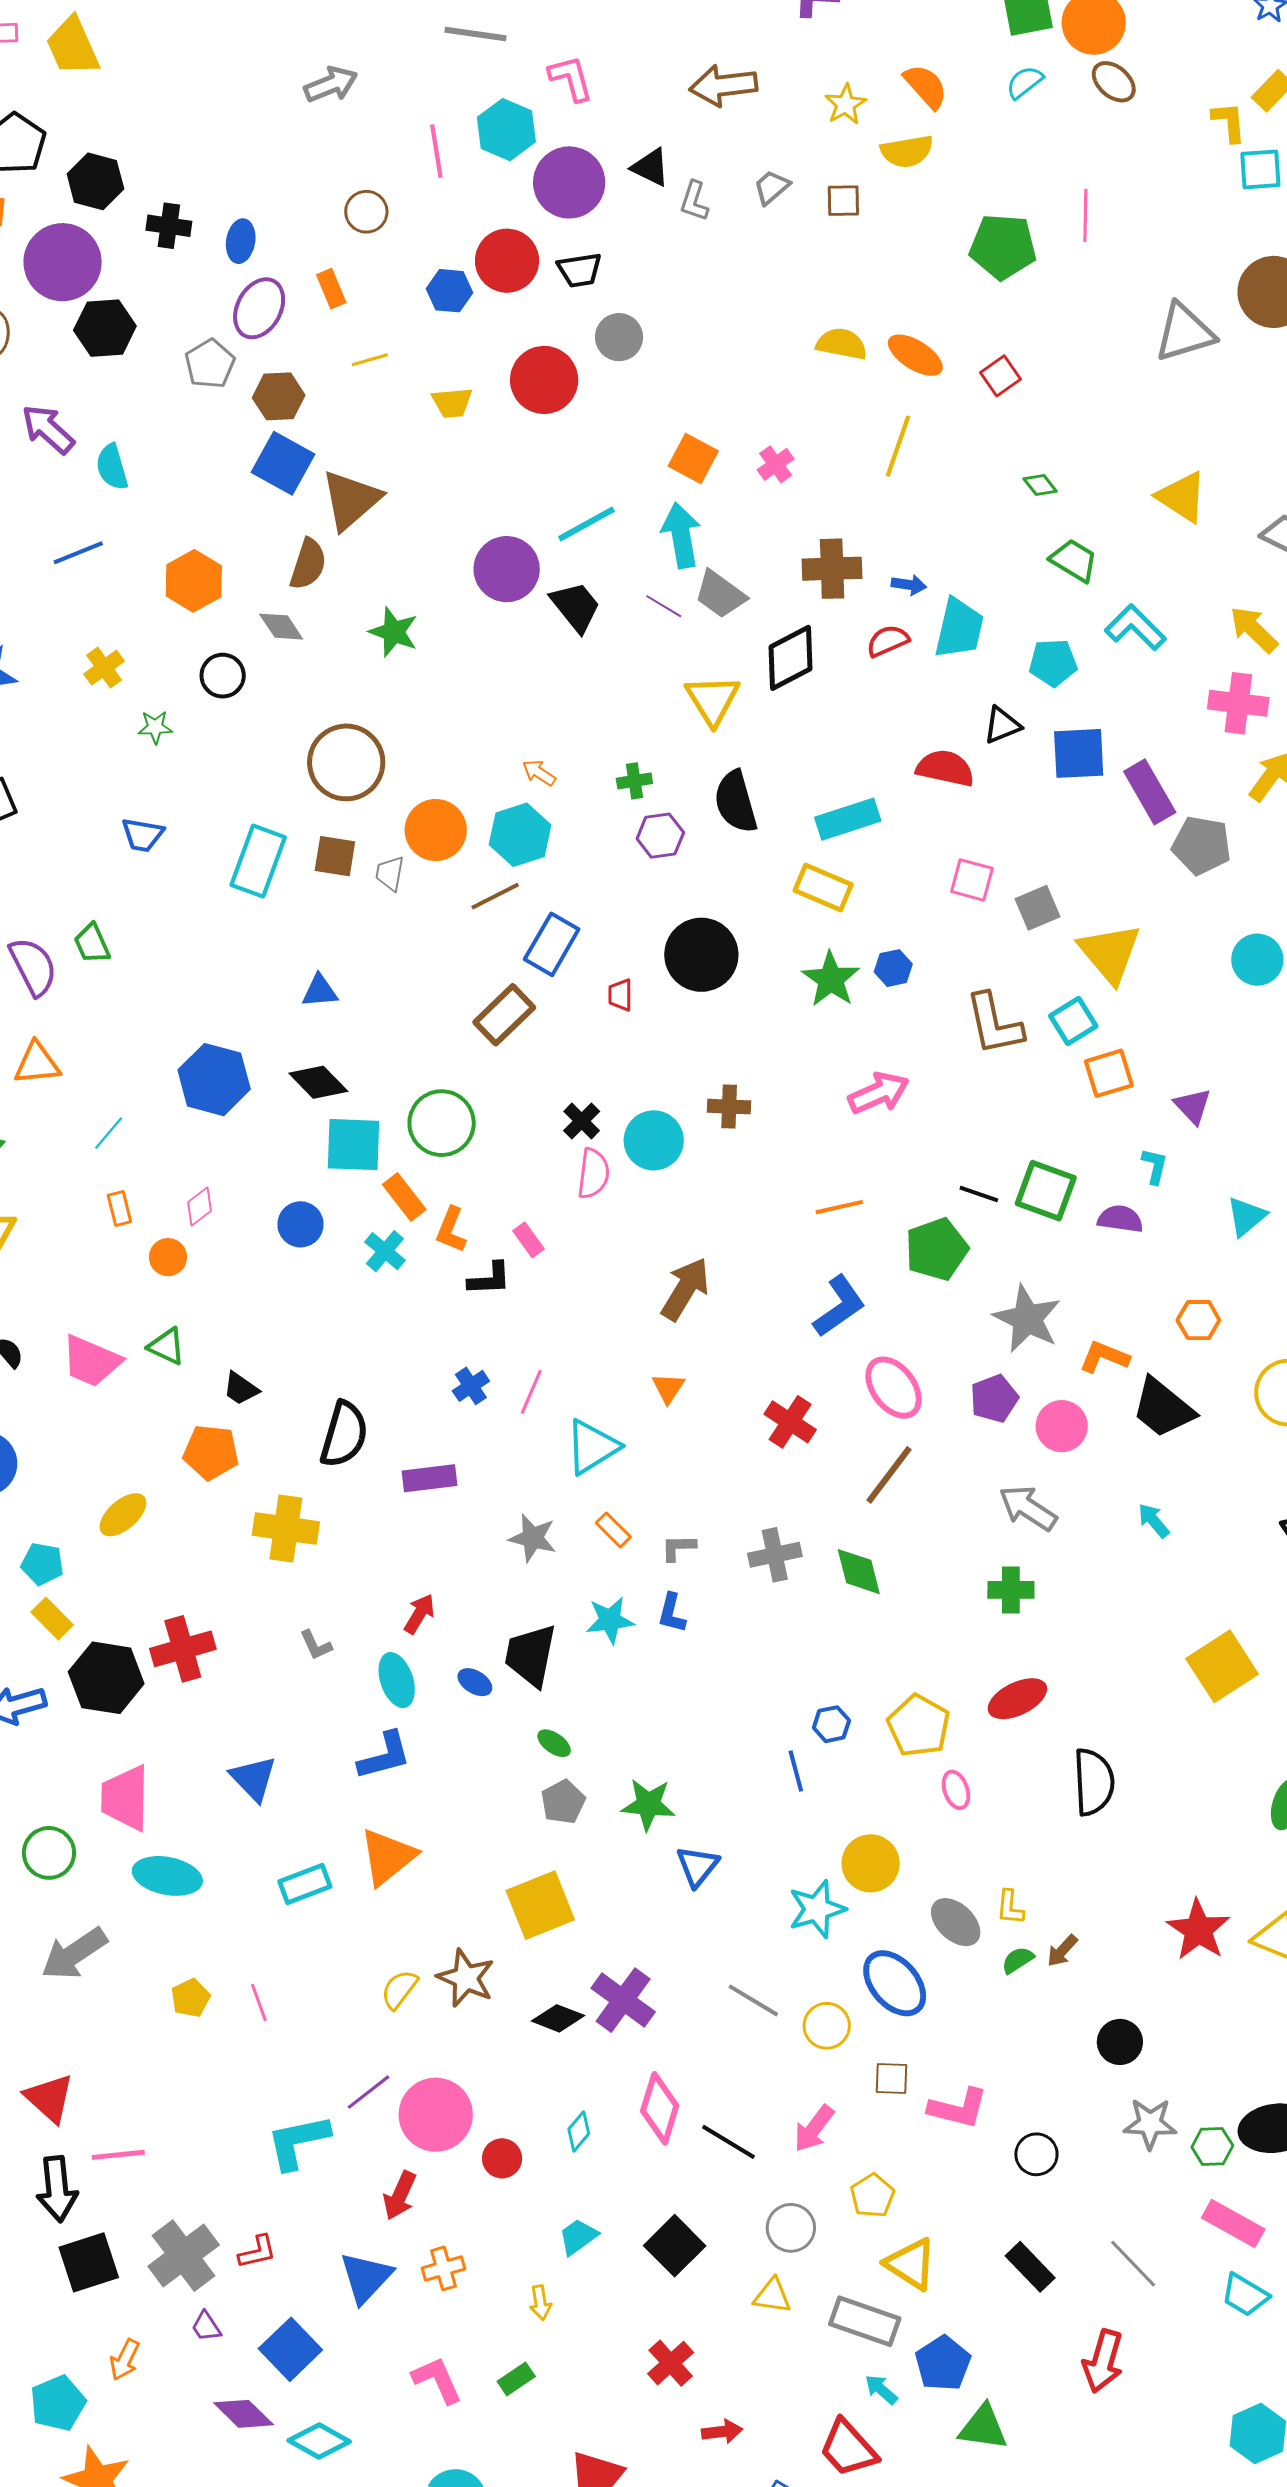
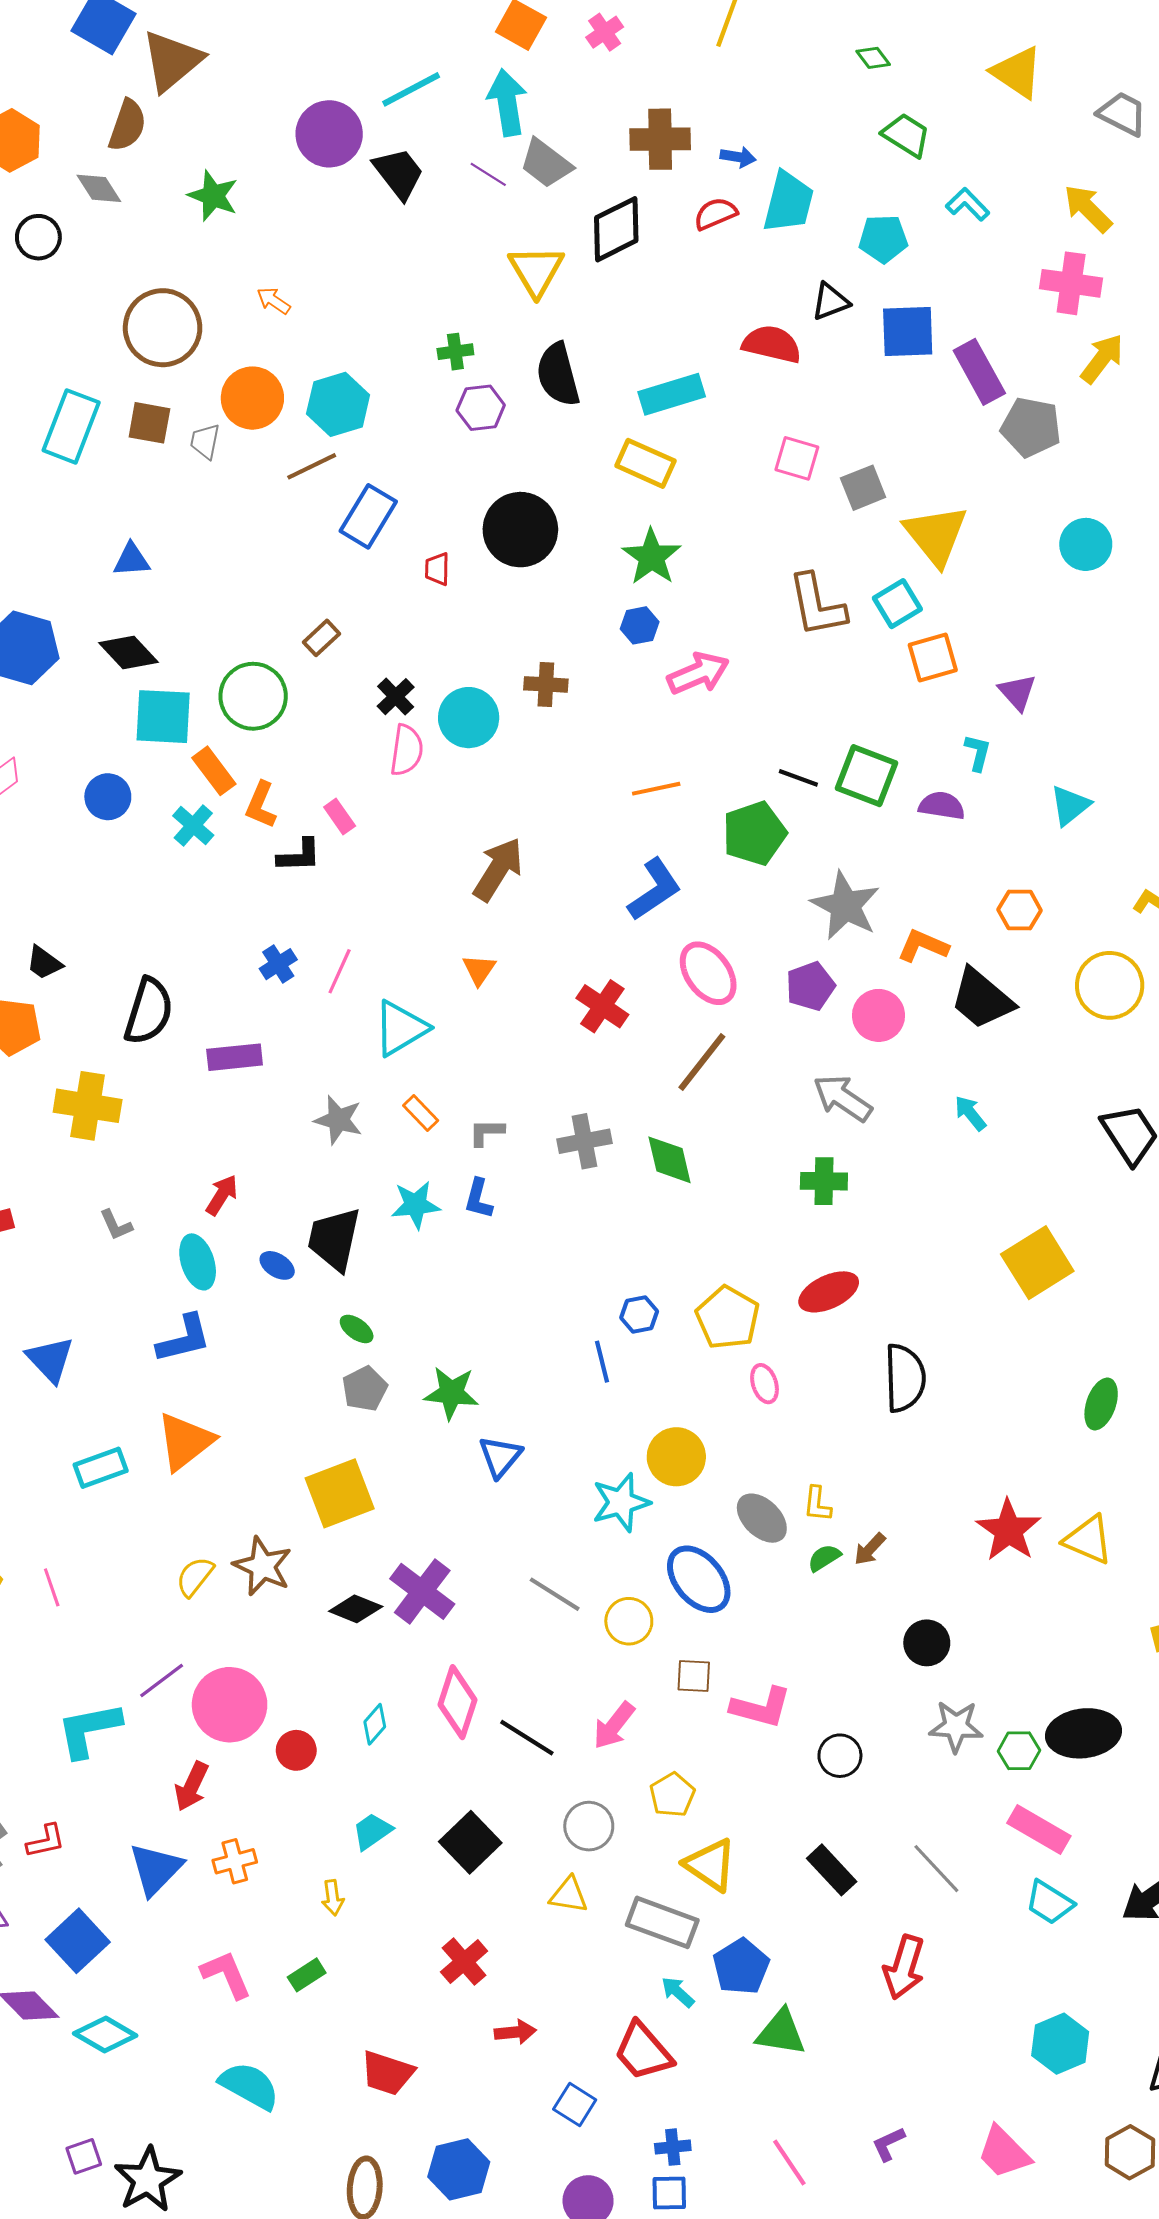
cyan L-shape: (1135, 627) -> (968, 204), size x0.7
orange arrow: (539, 773) -> (274, 301), moved
blue hexagon: (893, 968) -> (640, 625), moved
brown rectangle: (504, 1015) -> (321, 638), moved, size x0.6

